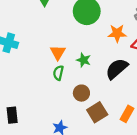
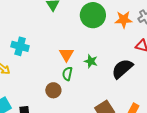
orange star: (117, 33) -> (124, 20), moved
brown circle: (81, 93) -> (53, 90), moved

